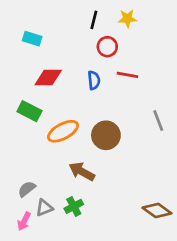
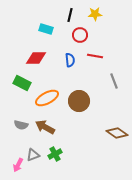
cyan rectangle: (32, 39) -> (46, 29), moved
gray line: (158, 120) -> (114, 81), moved
brown arrow: (82, 172) -> (45, 127), moved
gray semicircle: (27, 189) -> (21, 125), moved, turned -128
brown diamond: (157, 210) -> (117, 133), moved

